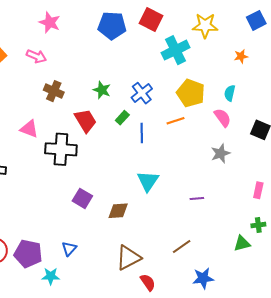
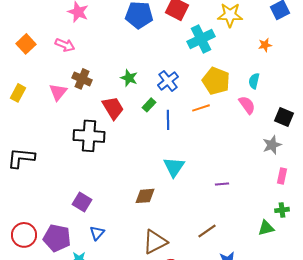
pink triangle: (29, 129) -> (58, 92), moved, turned 48
gray star: (220, 153) -> (272, 145), moved
purple square: (82, 198) -> (82, 202), moved

